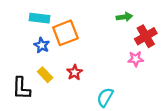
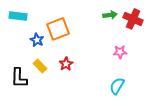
cyan rectangle: (39, 18) -> (18, 16), moved
red cross: (146, 36) -> (133, 19), moved, turned -36
cyan semicircle: (105, 97) -> (117, 86), moved

